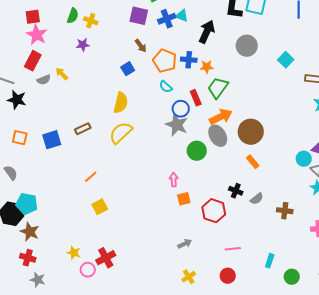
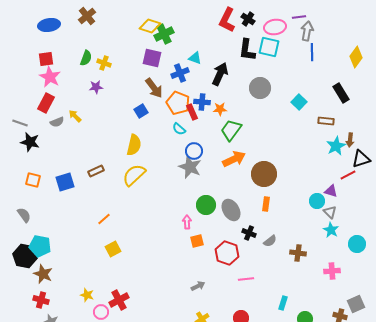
blue cross: (167, 19) -> (180, 73), moved
brown arrow: (141, 46) -> (154, 88), size x1.5
red rectangle: (196, 98) -> (192, 112), moved
gray ellipse: (218, 136) -> (231, 210), moved
green circle: (197, 151) -> (206, 205), moved
orange rectangle: (253, 162) -> (266, 204), turned 48
pink line: (233, 249) -> (246, 279), moved

